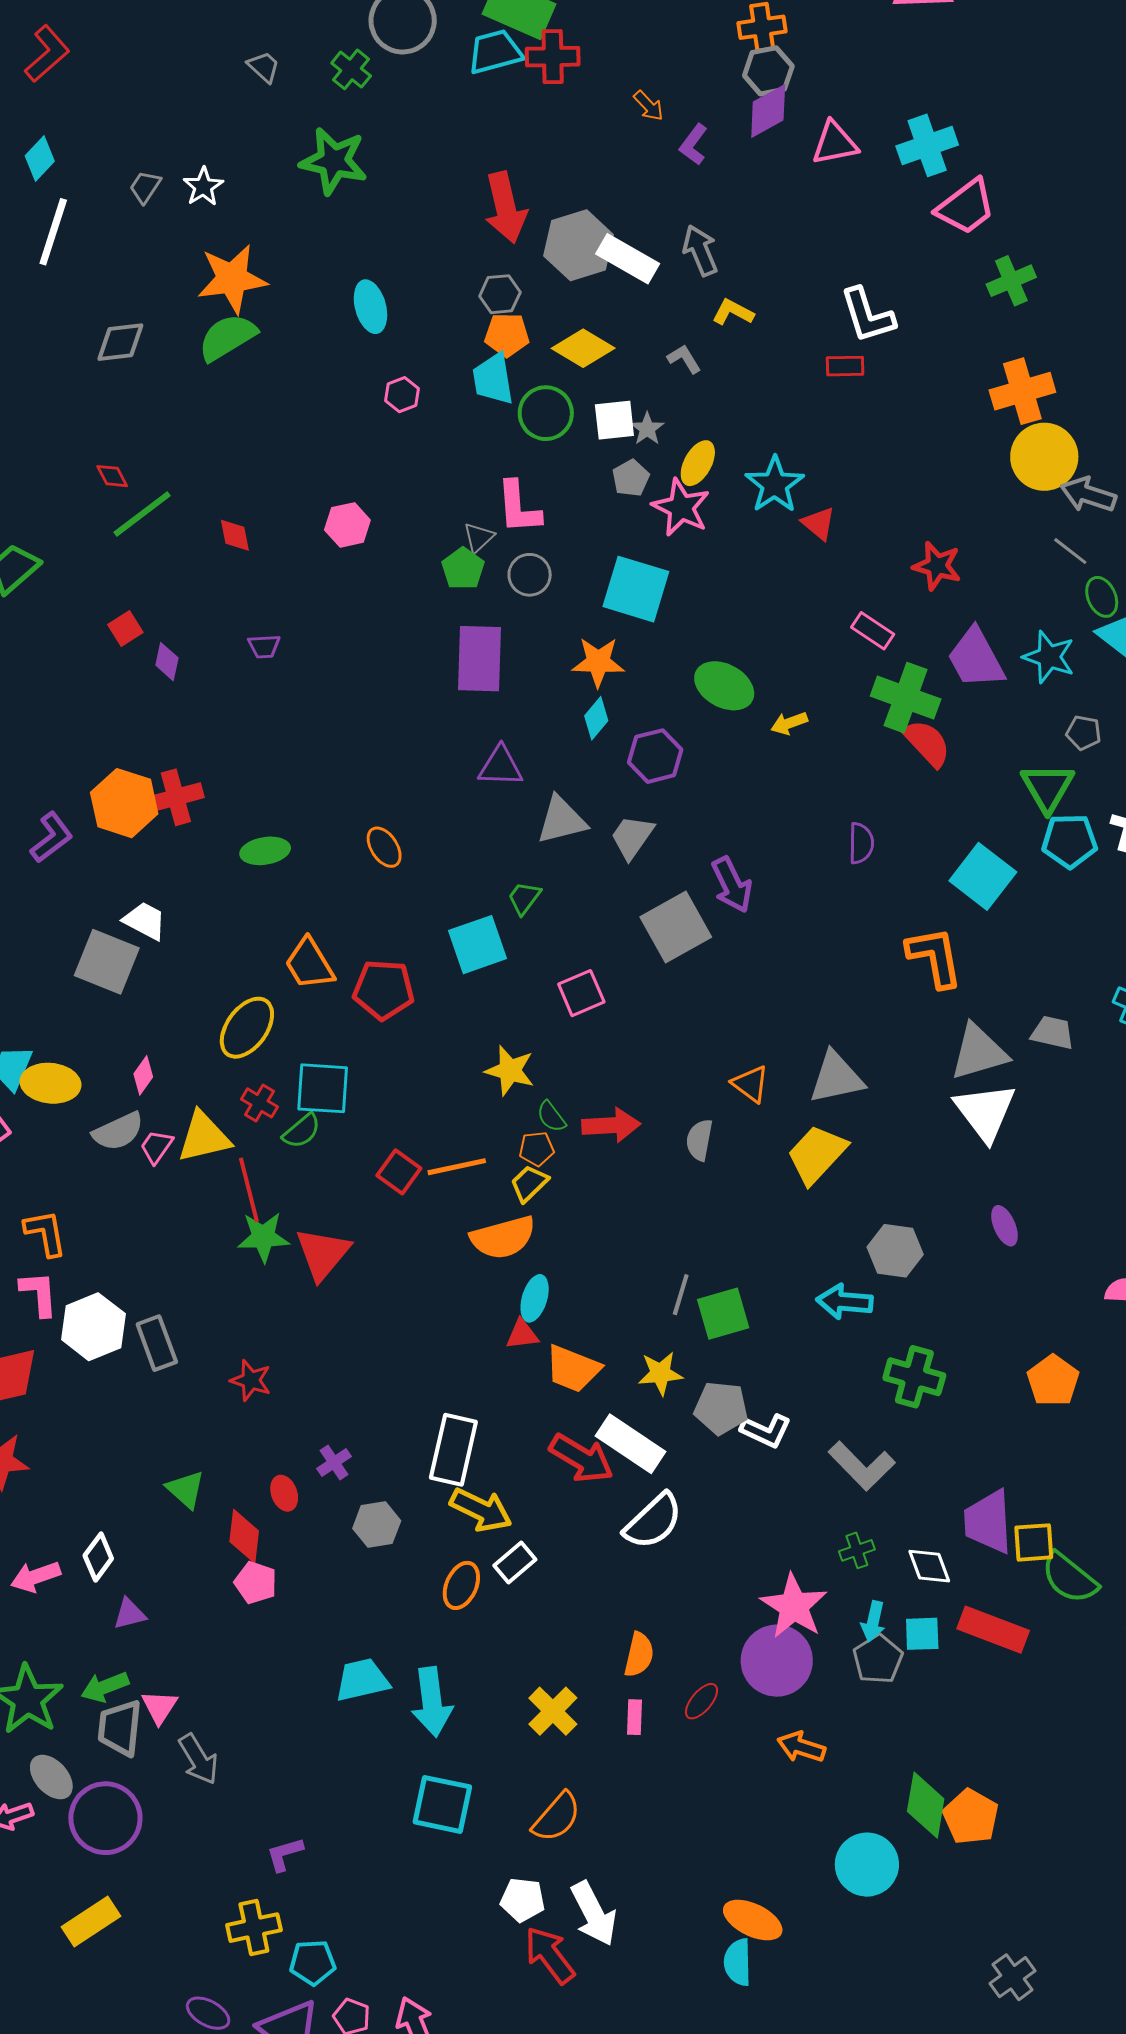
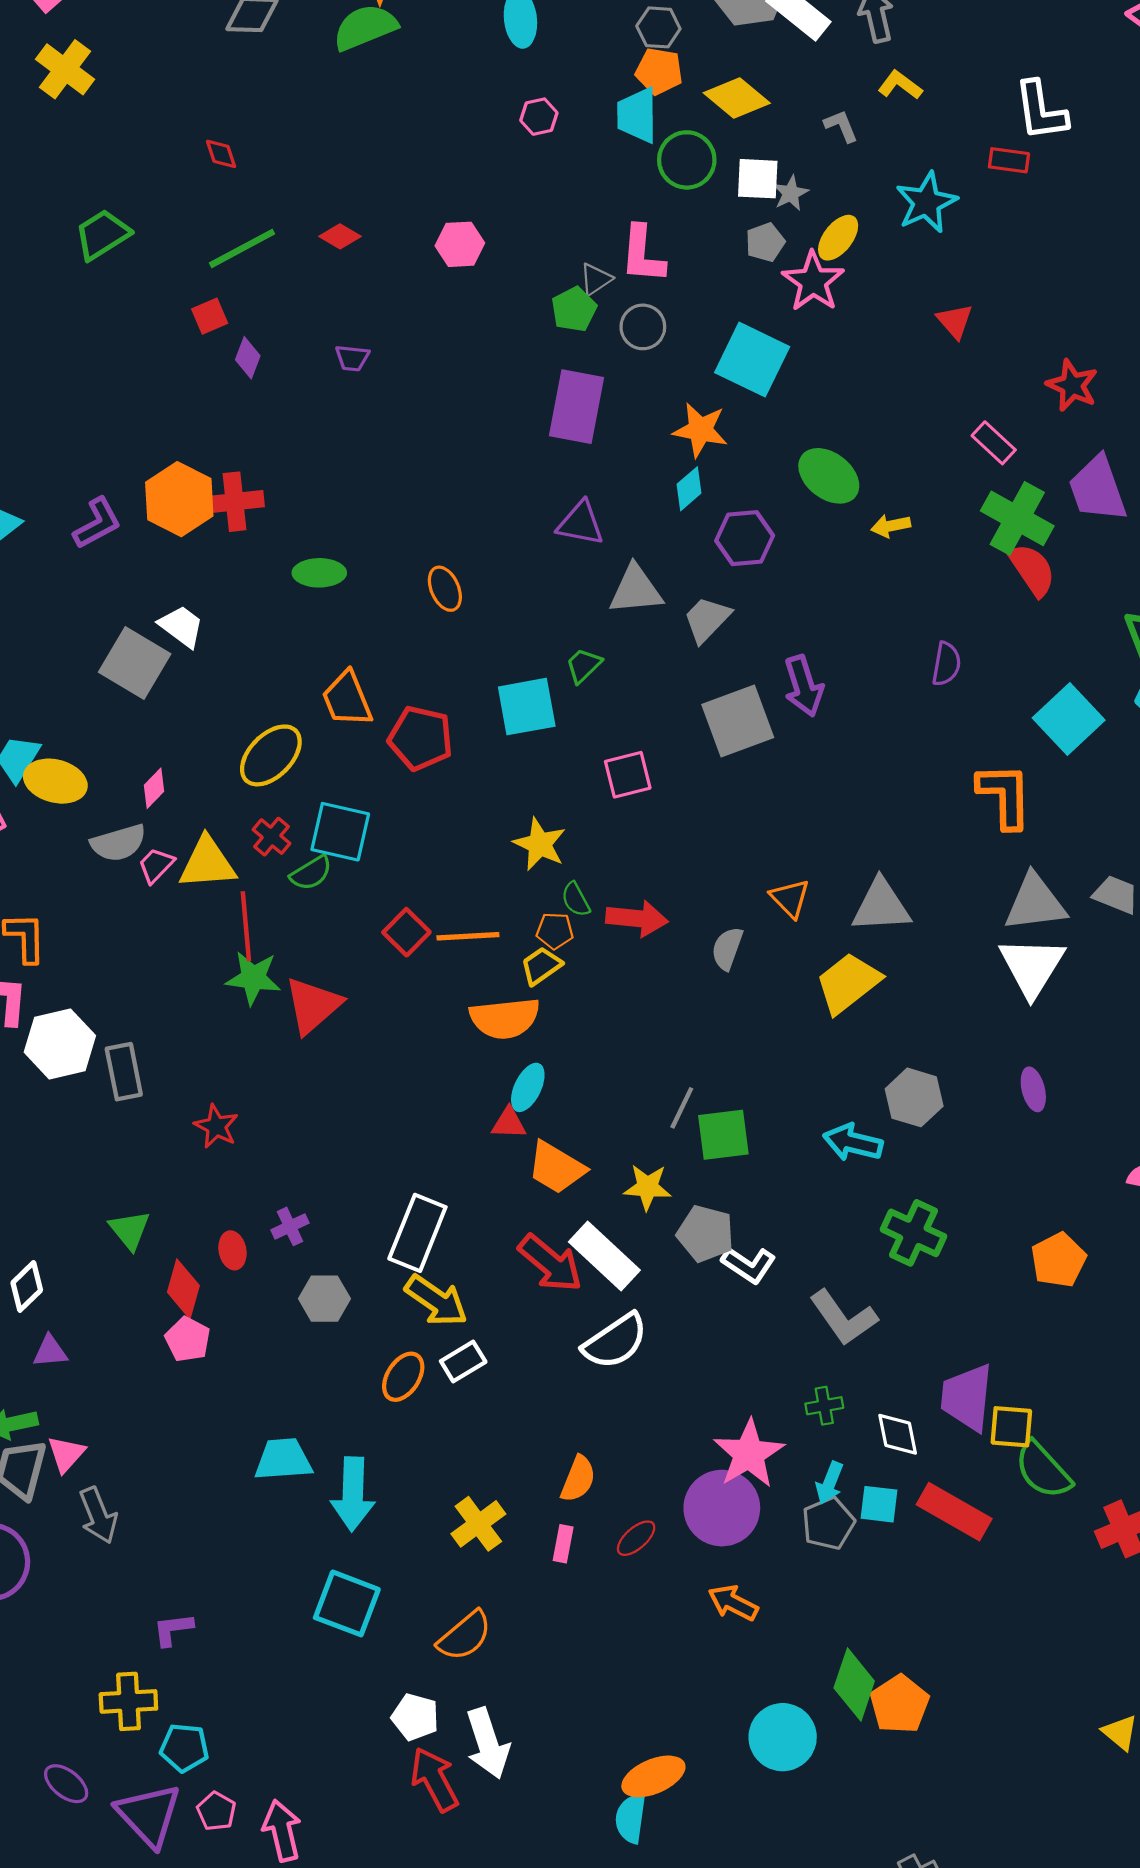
cyan star: (775, 485) -> (926, 202), moved
green line: (142, 514) -> (242, 248), moved
red diamond: (235, 535) -> (340, 236), turned -57
orange ellipse: (753, 1920) -> (653, 1776), turned -58

